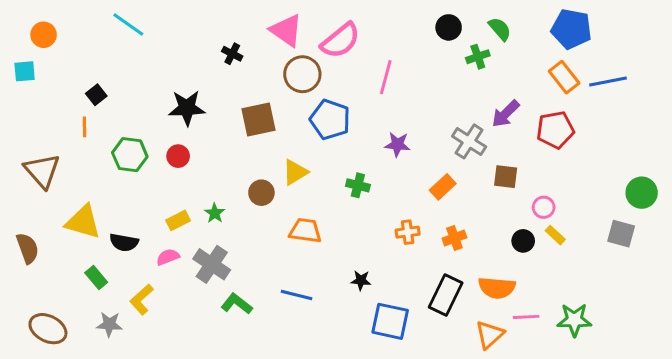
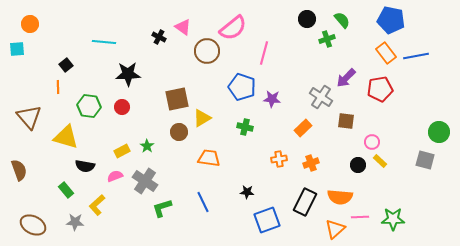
cyan line: (128, 25) -> (104, 42), moved, turned -30
pink triangle: (286, 30) -> (183, 27), moved, size x0.7
brown square: (259, 120) -> (177, 99), moved
blue pentagon: (330, 120) -> (242, 87), moved
yellow triangle: (83, 222) -> (66, 137), moved
blue line: (297, 295) -> (203, 202), turned 50
green L-shape: (237, 304) -> (162, 208), turned -55
blue square: (390, 321) -> (267, 220), turned -32

